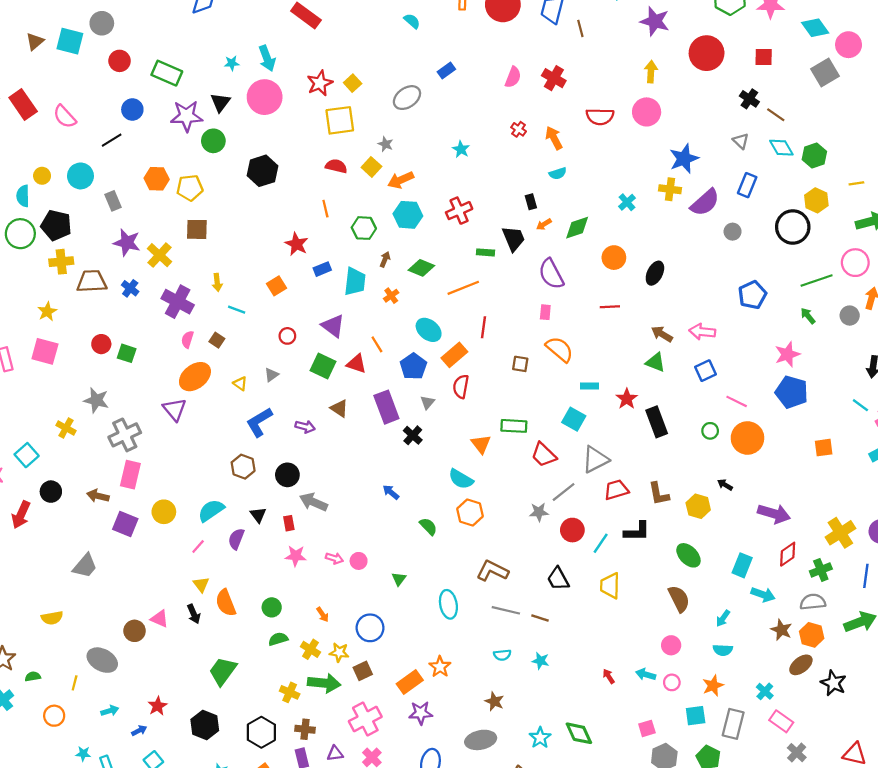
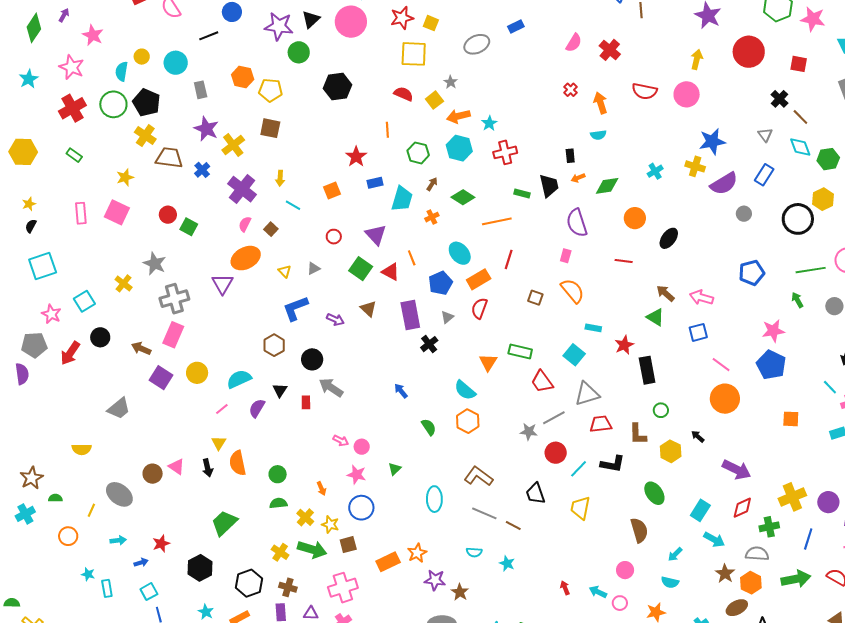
yellow square: (353, 83) -> (431, 23), turned -35
cyan star: (461, 149) -> (489, 123), moved
yellow cross: (61, 262) -> (145, 136), turned 30
green circle: (710, 431) -> (661, 410), moved
pink star: (296, 556) -> (357, 475), moved
purple star: (421, 713) -> (435, 580), moved

